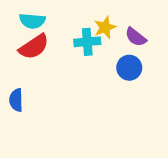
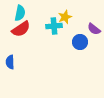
cyan semicircle: (32, 21) -> (20, 13), turned -84
purple semicircle: (136, 37) -> (94, 29), moved

